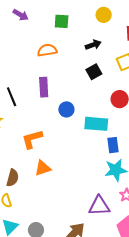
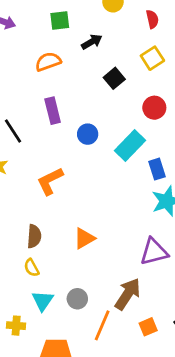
black arrow: (93, 45) -> (92, 42), moved
cyan rectangle: (96, 124) -> (130, 146), turned -40
orange triangle: (43, 168) -> (84, 238), moved

